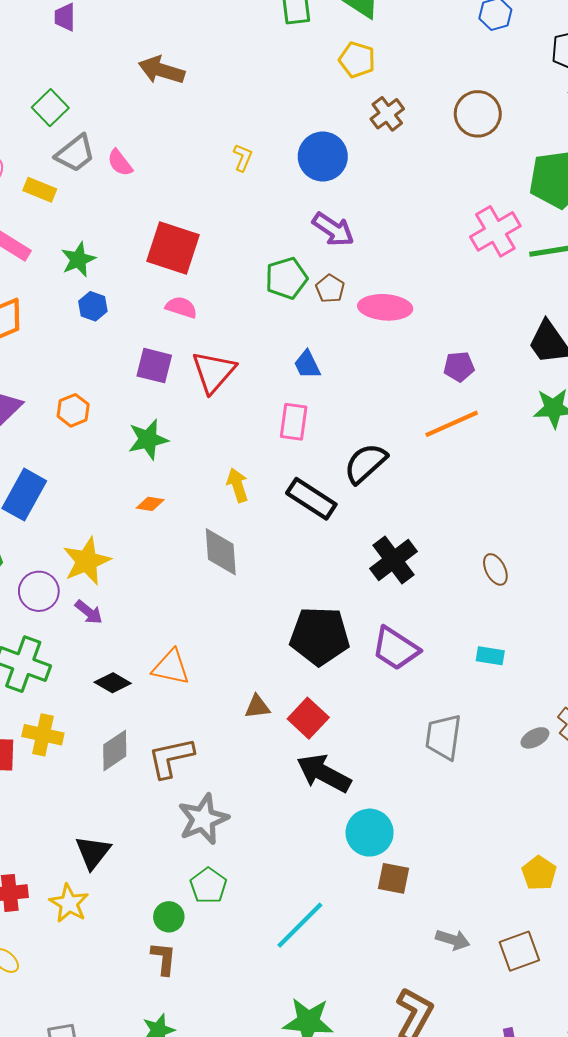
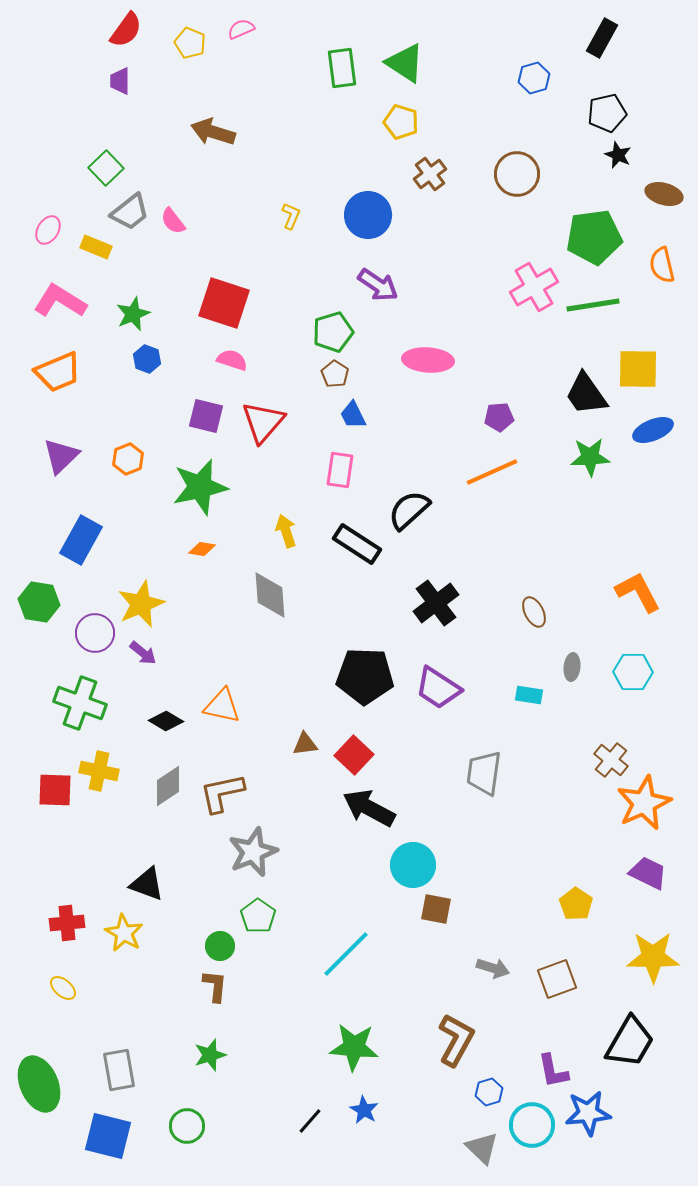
brown pentagon: (330, 289) -> (335, 374), moved
green star: (148, 439) -> (200, 487), size x1.4
gray ellipse: (535, 738) -> (572, 667), moved, turned -56
black triangle: (93, 852) -> (147, 884), turned -48

